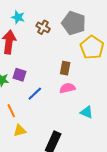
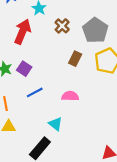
brown rectangle: (65, 68) -> (75, 59), moved
cyan triangle: (87, 112) -> (55, 124), moved

